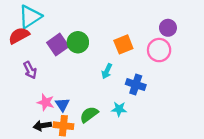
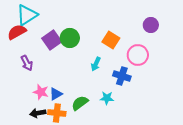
orange square: (123, 44) -> (111, 40), turned -36
pink circle: (159, 50) -> (138, 55), moved
blue triangle: (62, 105) -> (56, 94), turned 32

